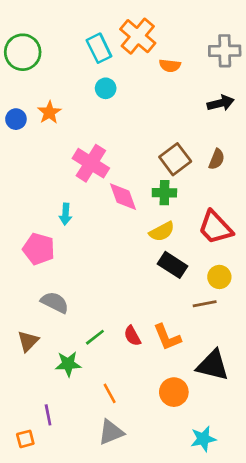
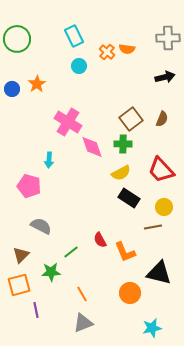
orange cross: (138, 36) -> (107, 52), moved, size x0.6
red semicircle: (132, 336) -> (100, 240), moved
orange square: (25, 439) -> (19, 285), moved, size x1.6

